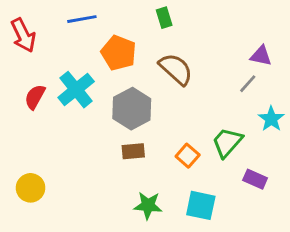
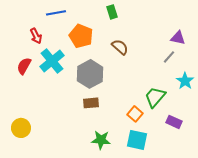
red arrow: (23, 35) -> (36, 36), moved, size x0.7
brown semicircle: (176, 69) -> (120, 47), size x0.7
orange square: (188, 156) -> (135, 114), moved

